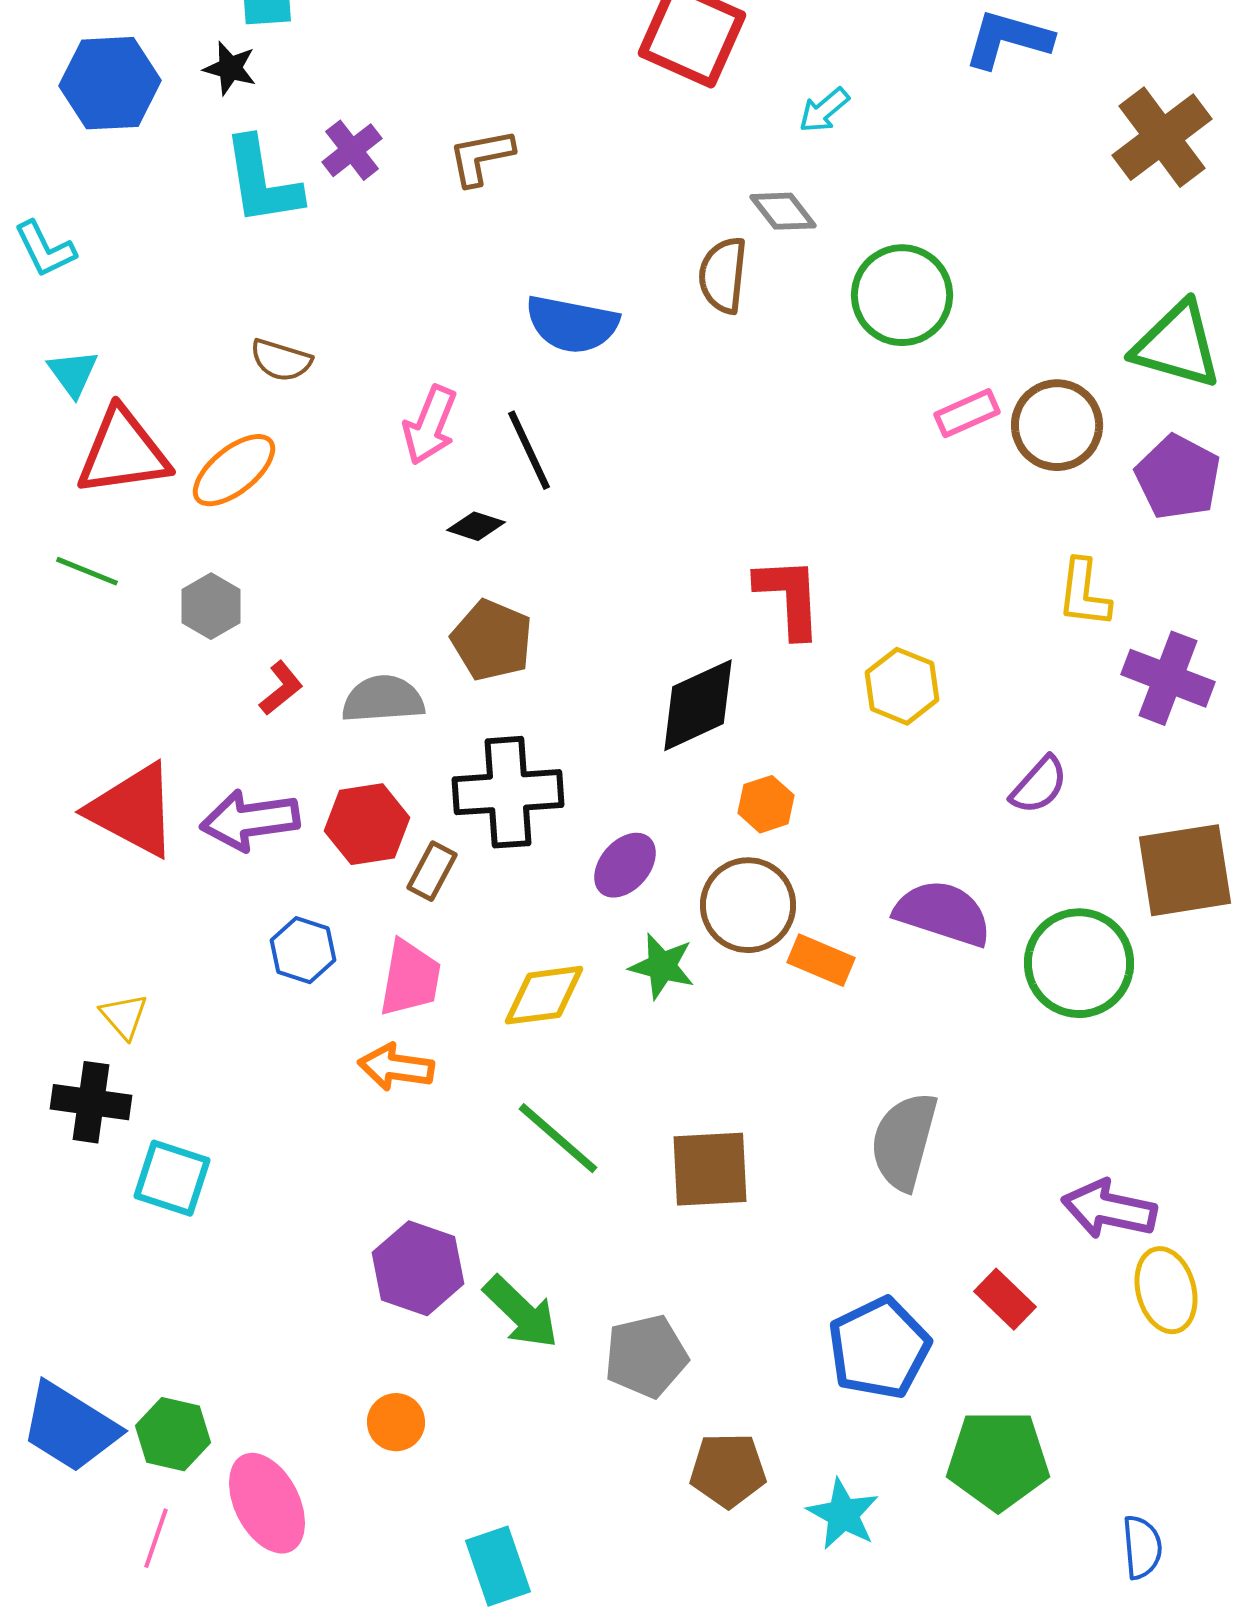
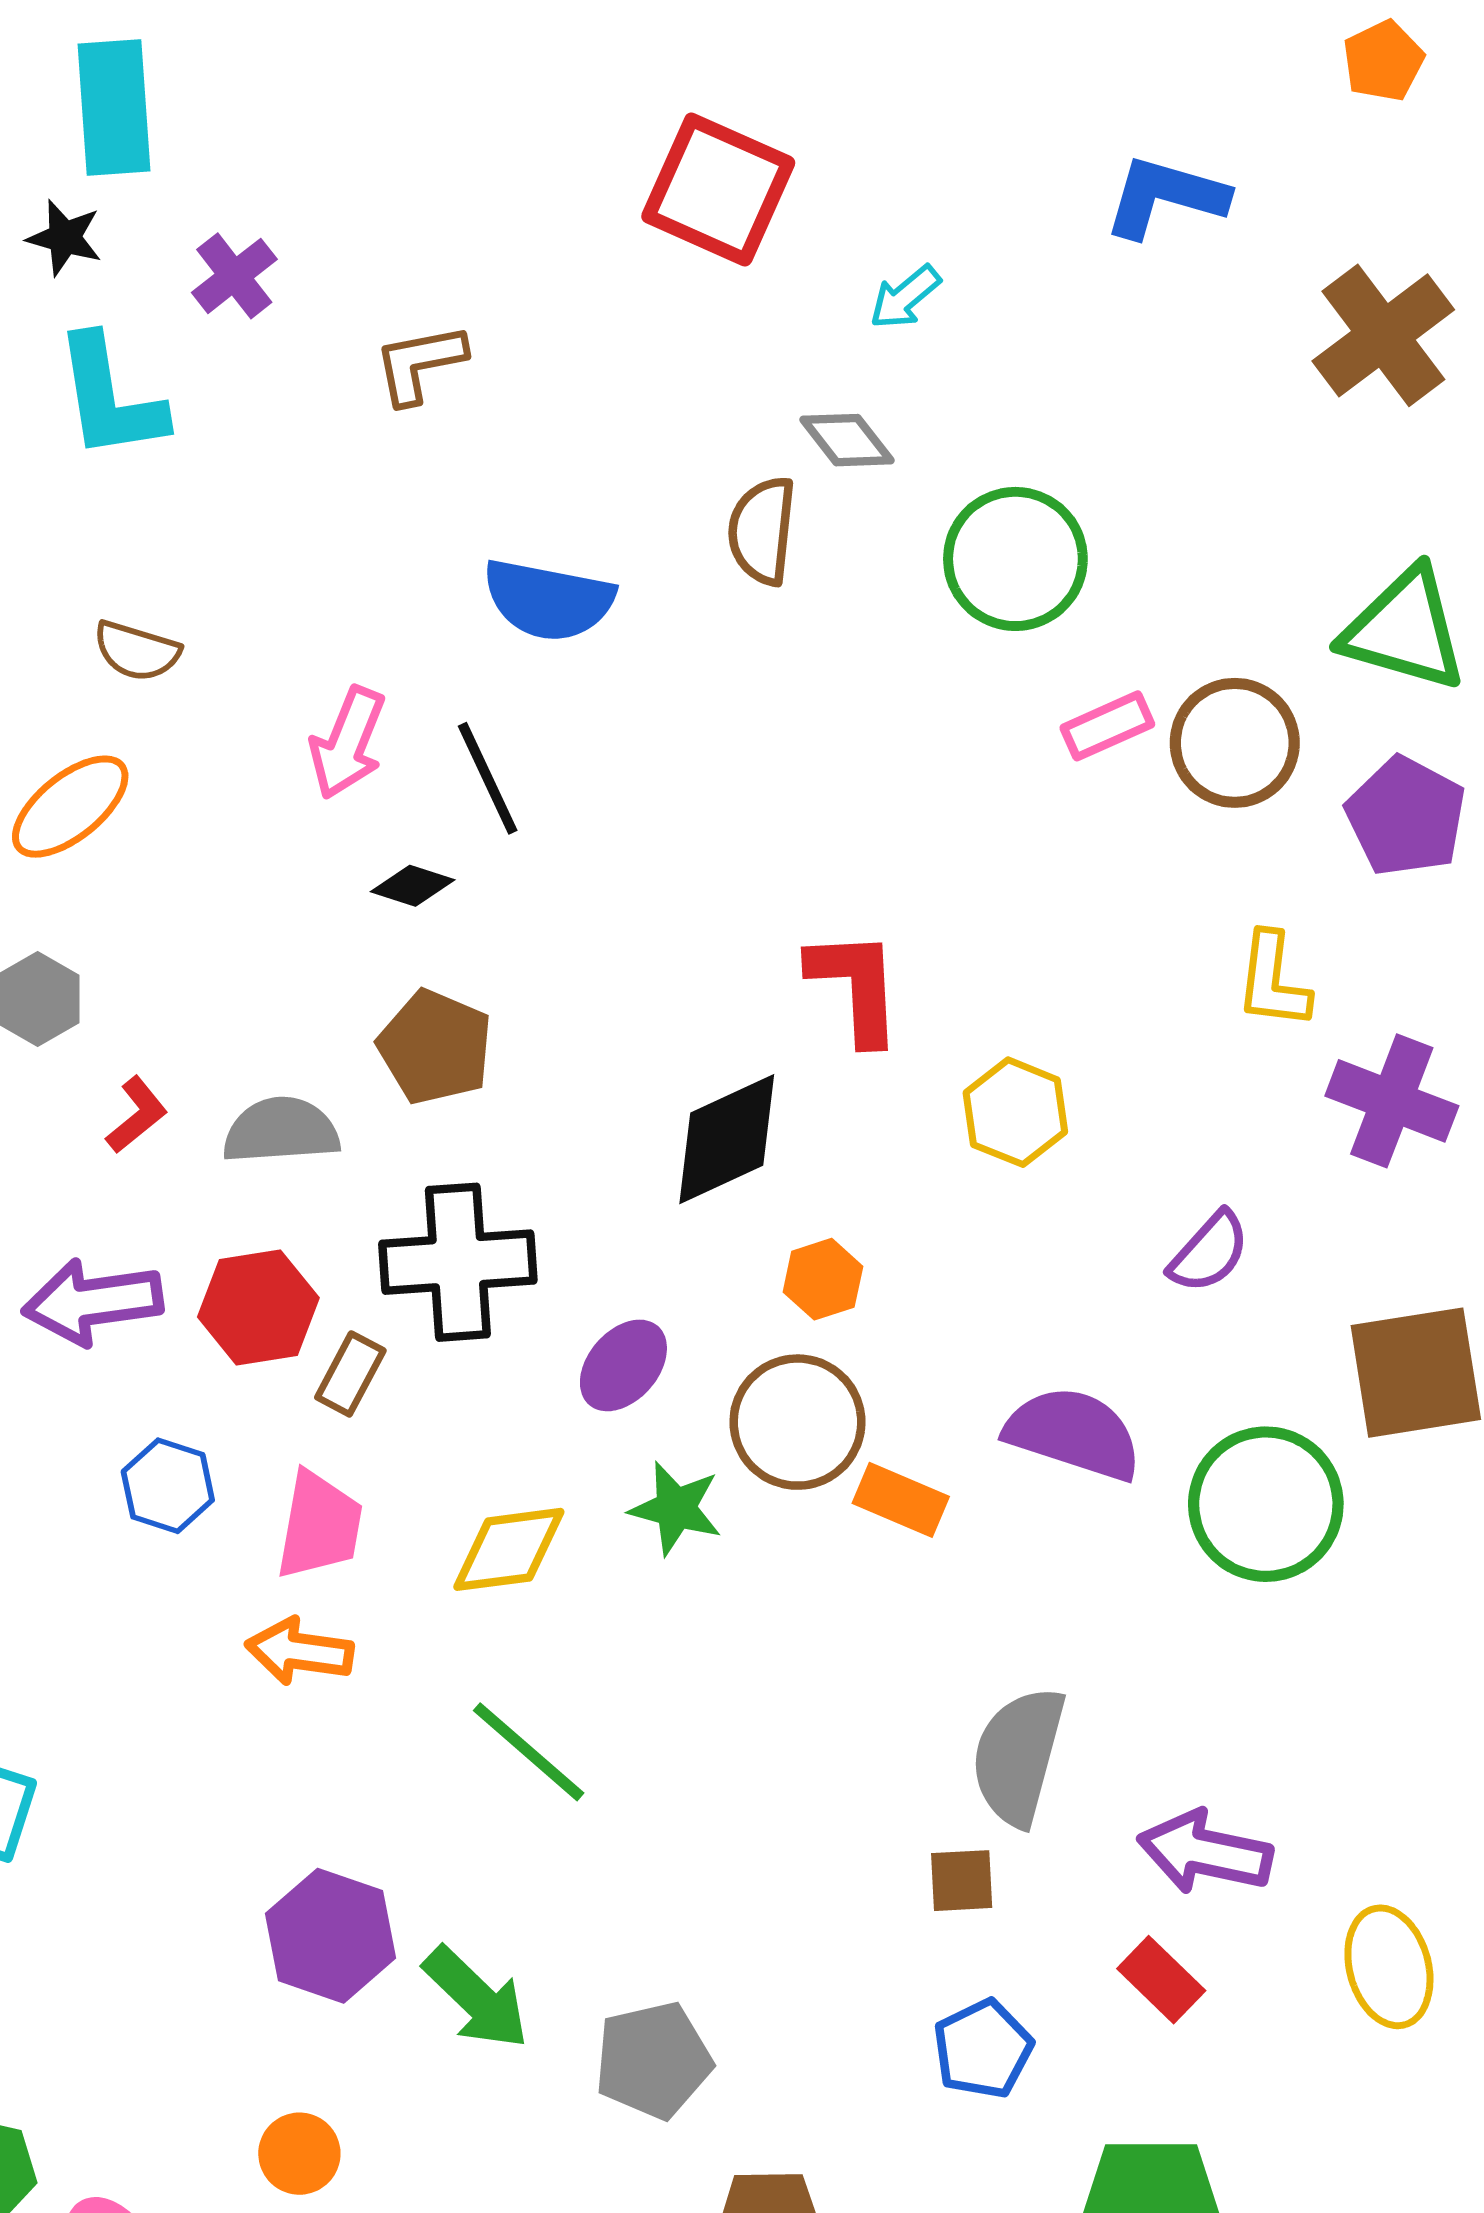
purple cross: (352, 150) -> (234, 276), moved
brown square: (710, 1169) -> (962, 1881), moved, size x0.6
purple arrow: (1109, 1209) -> (1205, 1852), moved
blue pentagon: (879, 1348) -> (983, 2049), size x0.7

